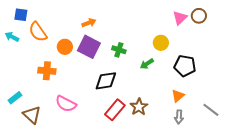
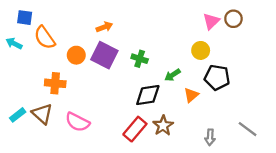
yellow circle: (161, 43) -> (201, 50), moved
black diamond: (106, 81) -> (148, 95), moved
orange triangle: (178, 96) -> (191, 95), moved
brown triangle: (32, 115) -> (42, 114), moved

